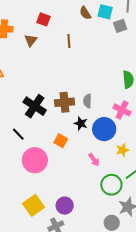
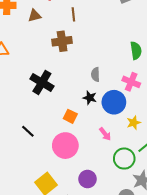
brown triangle: (31, 40) -> (35, 16), turned 40
brown cross: (64, 102) -> (62, 41), moved
black line: (18, 134) -> (28, 131), moved
pink circle: (35, 160) -> (65, 146), moved
purple circle: (65, 206) -> (87, 179), moved

